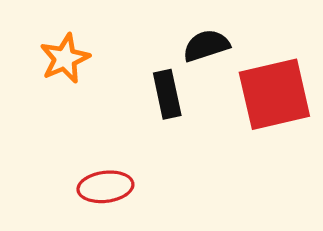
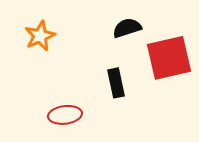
black rectangle: (167, 94) -> (116, 83), moved

